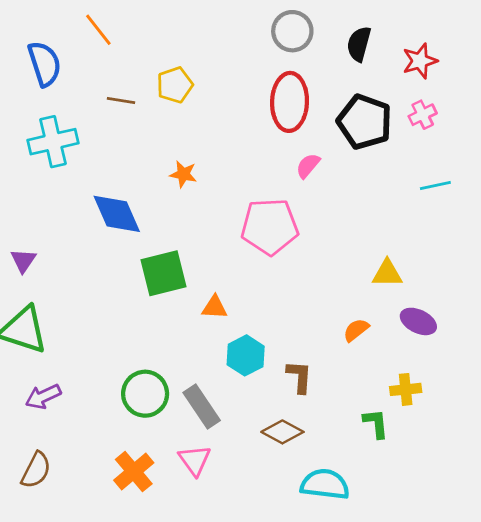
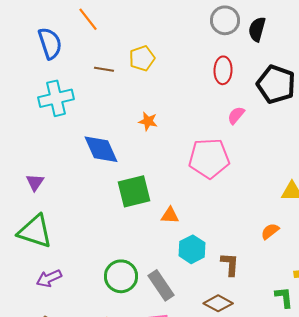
black semicircle: (359, 44) -> (257, 29), moved
red ellipse: (290, 102) -> (223, 70), size x0.7

